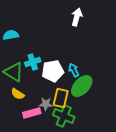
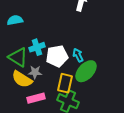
yellow semicircle: (18, 94) -> (22, 79), size x1.5
gray star: (46, 104) -> (35, 72), moved

